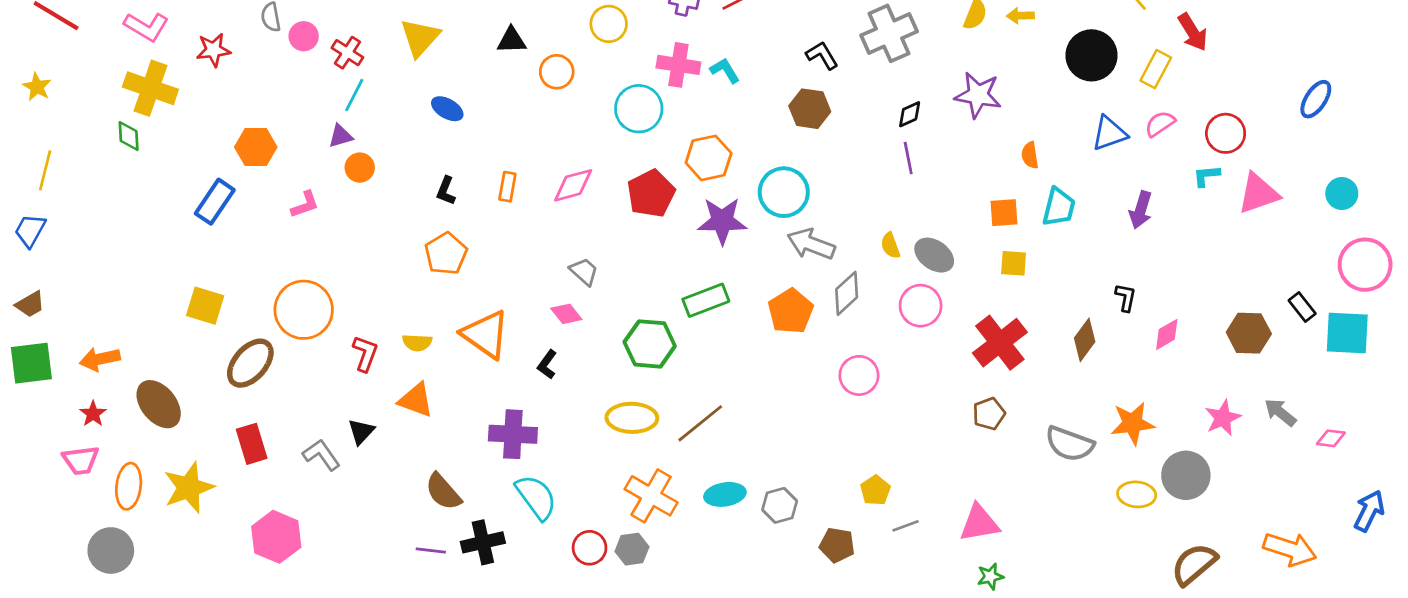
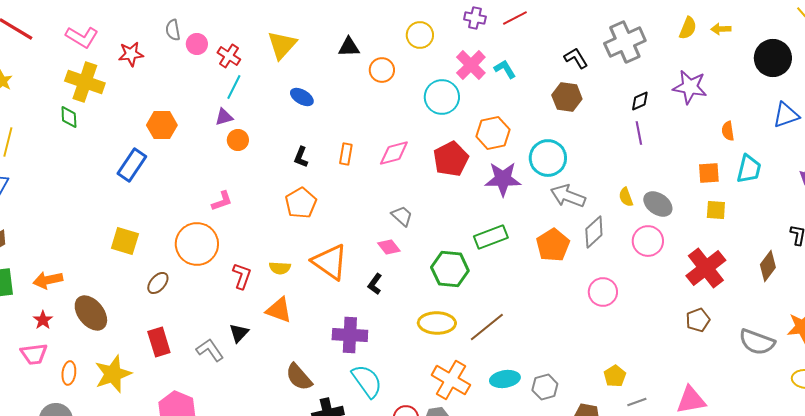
pink cross: (678, 65) -> (471, 65), turned 36
pink L-shape: (305, 204) -> (222, 201), moved
brown ellipse: (250, 363) -> (158, 283), size x0.6
orange ellipse: (129, 486) -> (69, 373), size x0.7

